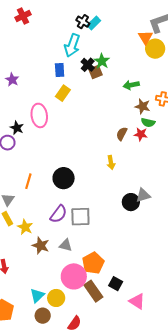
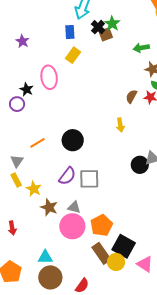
orange line: (28, 181) -> (38, 143), turned 42
pink circle: (74, 276) -> (72, 226), moved
black square: (116, 284) -> (124, 246), size x1.6
cyan triangle: (37, 295) -> (45, 257), turned 42
yellow circle: (56, 298) -> (116, 262), moved
brown circle: (43, 316) -> (50, 277), size x1.5

